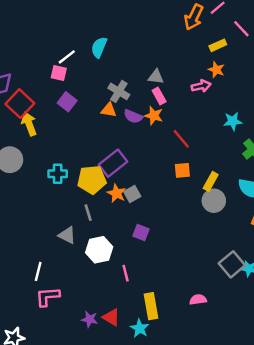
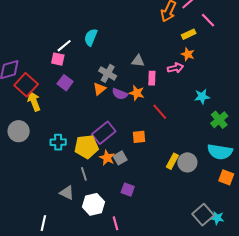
pink rectangle: (159, 96) -> (152, 78), moved, turned 32
orange triangle: (109, 110) -> (99, 89), turned -48
orange square: (182, 170) -> (139, 137), moved
yellow rectangle: (211, 181) -> (172, 161), moved

